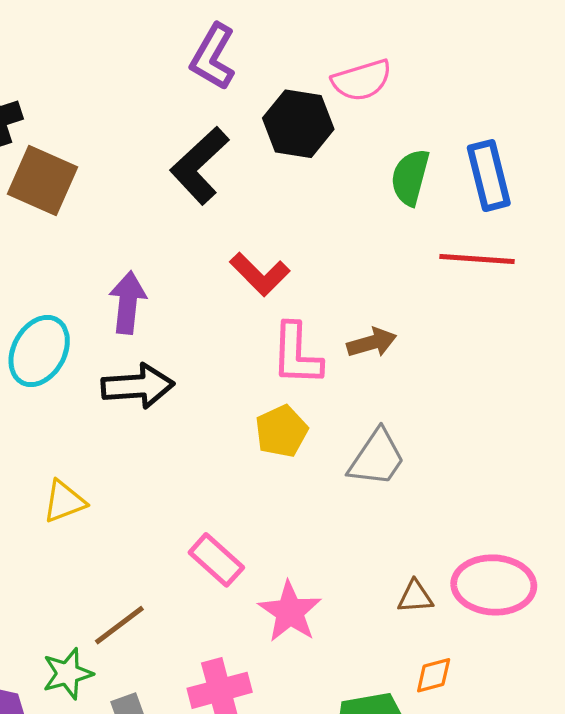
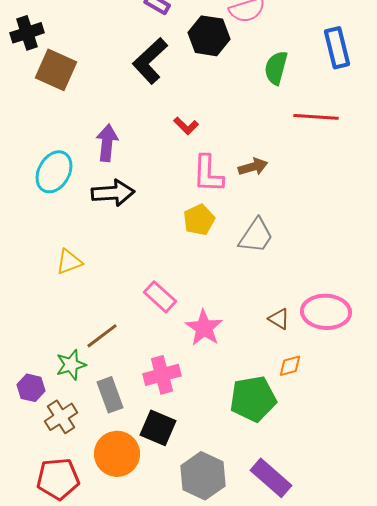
blue rectangle: (489, 176) -> (337, 48), moved
red L-shape: (260, 274) -> (186, 126), size x0.7
brown triangle: (415, 597) -> (279, 319), turned 35

